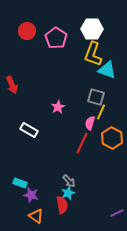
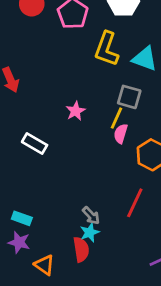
yellow L-shape: (93, 54) -> (107, 49), moved
yellow line: (101, 112) -> (116, 118), moved
red line: (82, 143) -> (135, 203), moved
purple star: (31, 195) -> (19, 242), moved

